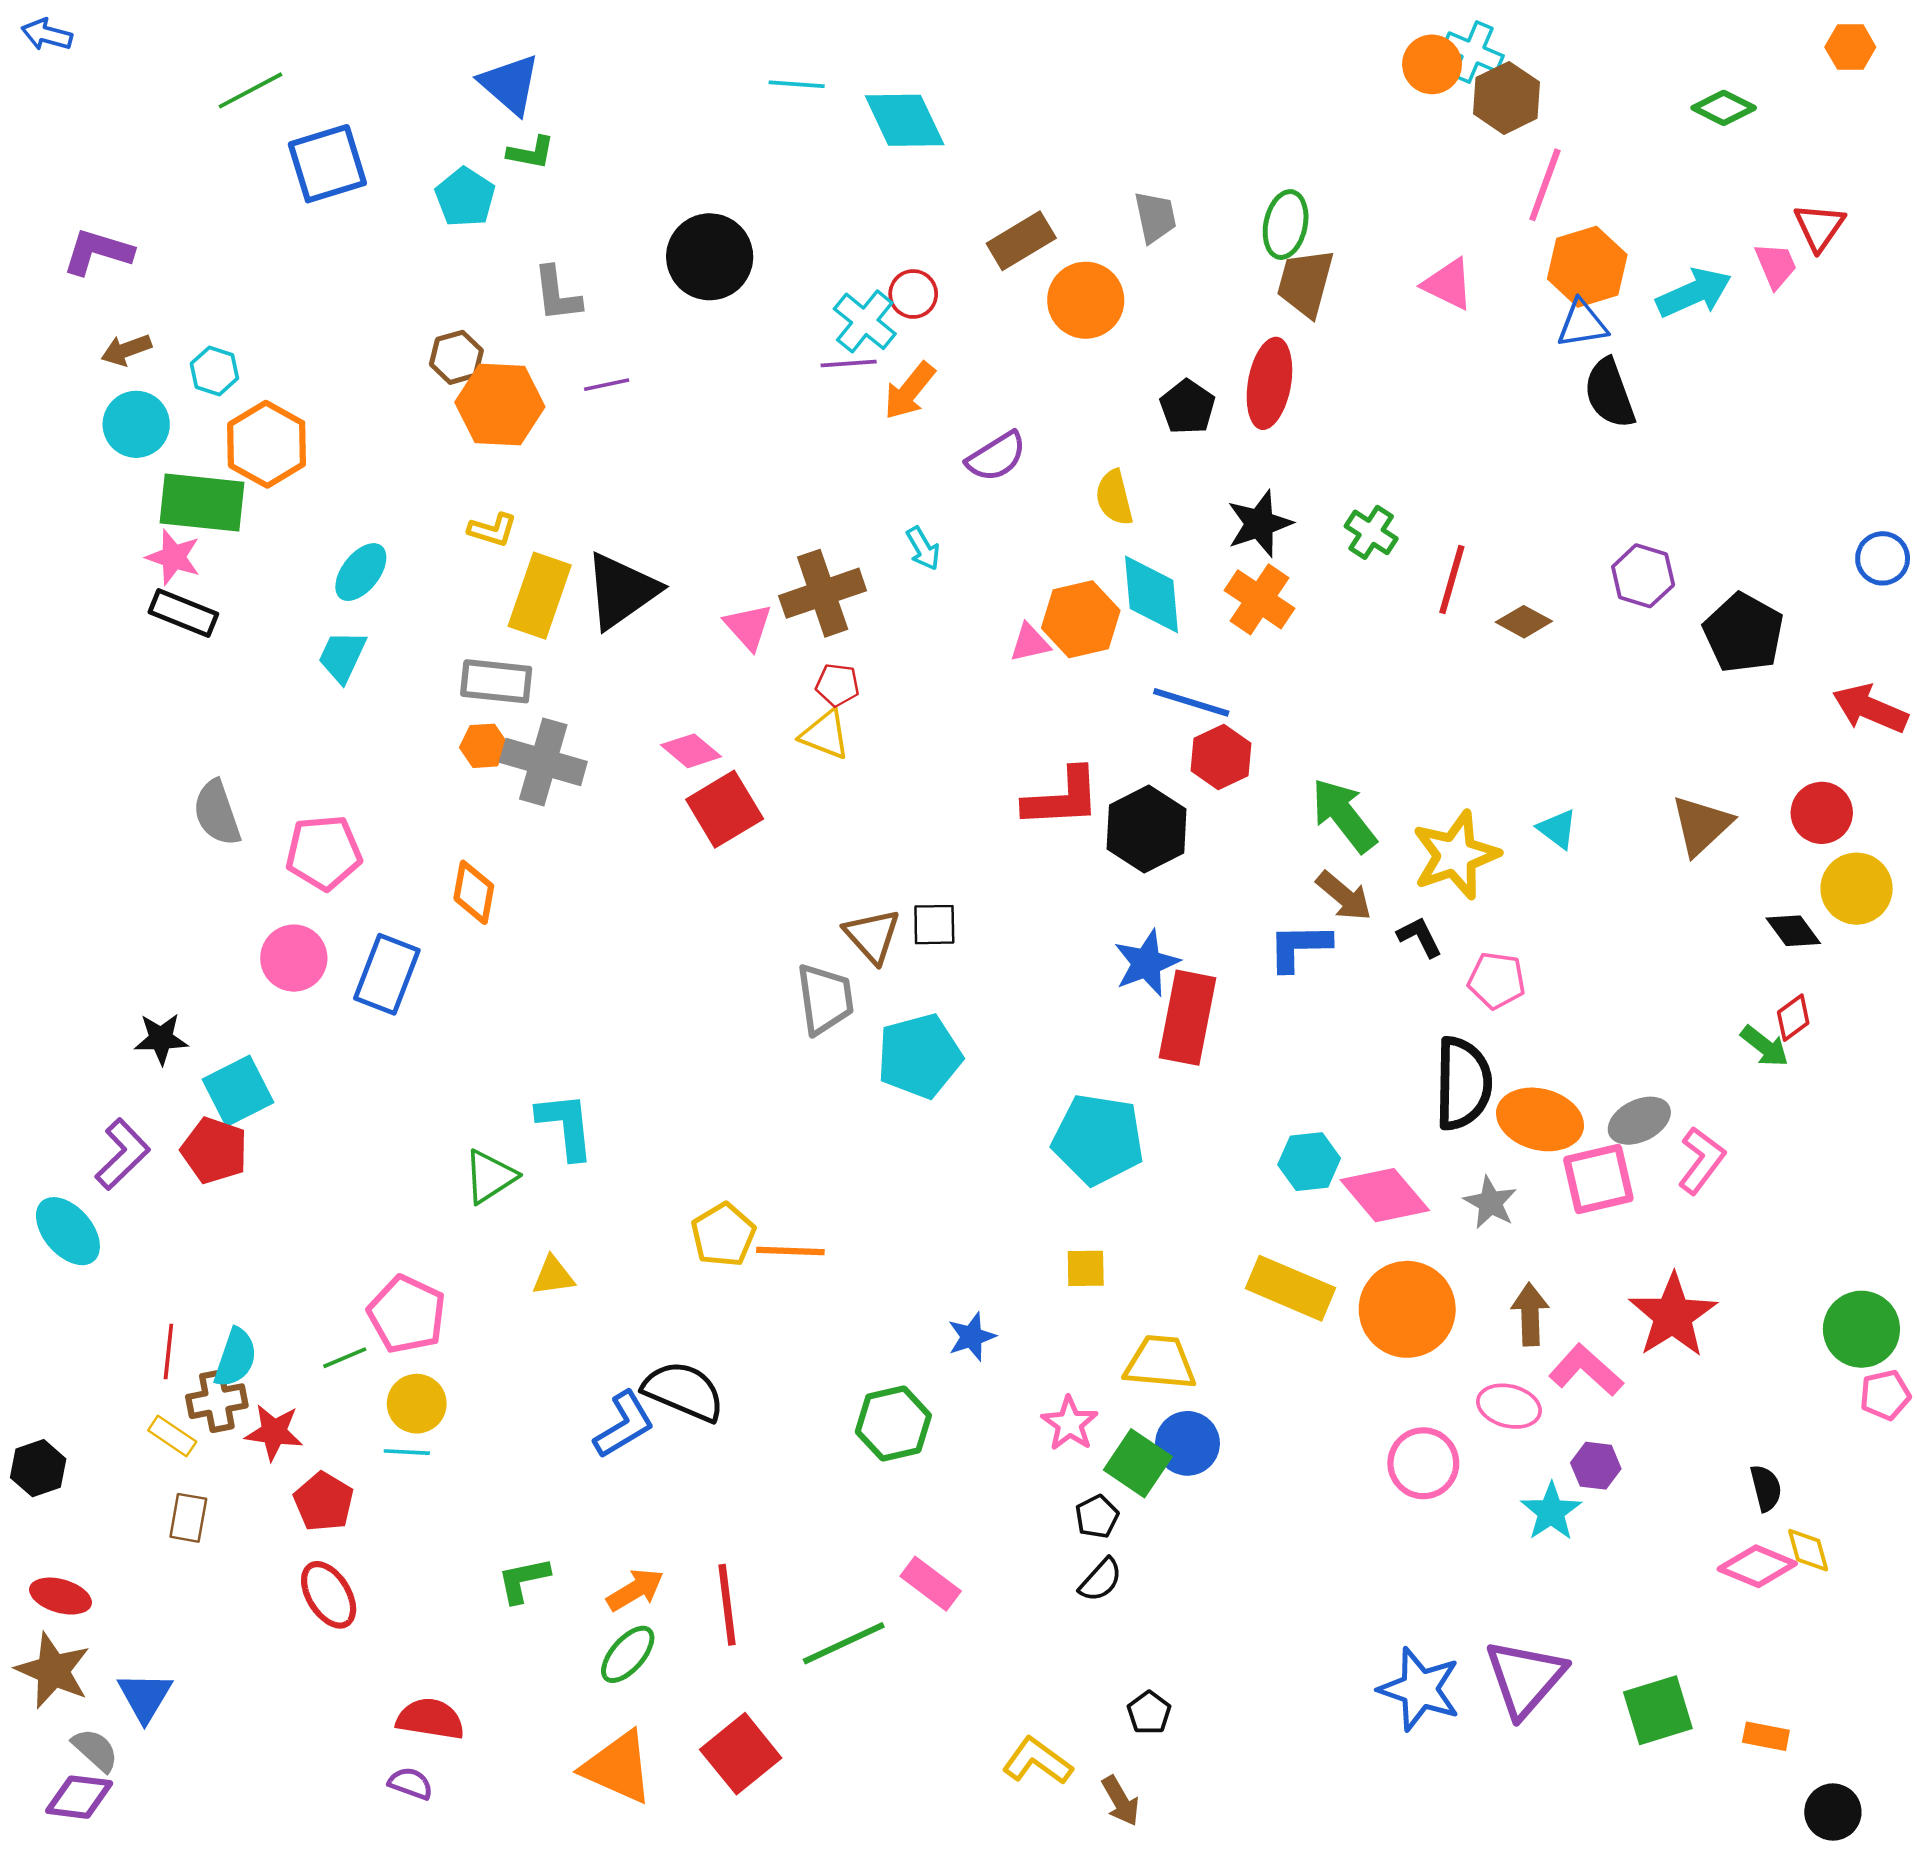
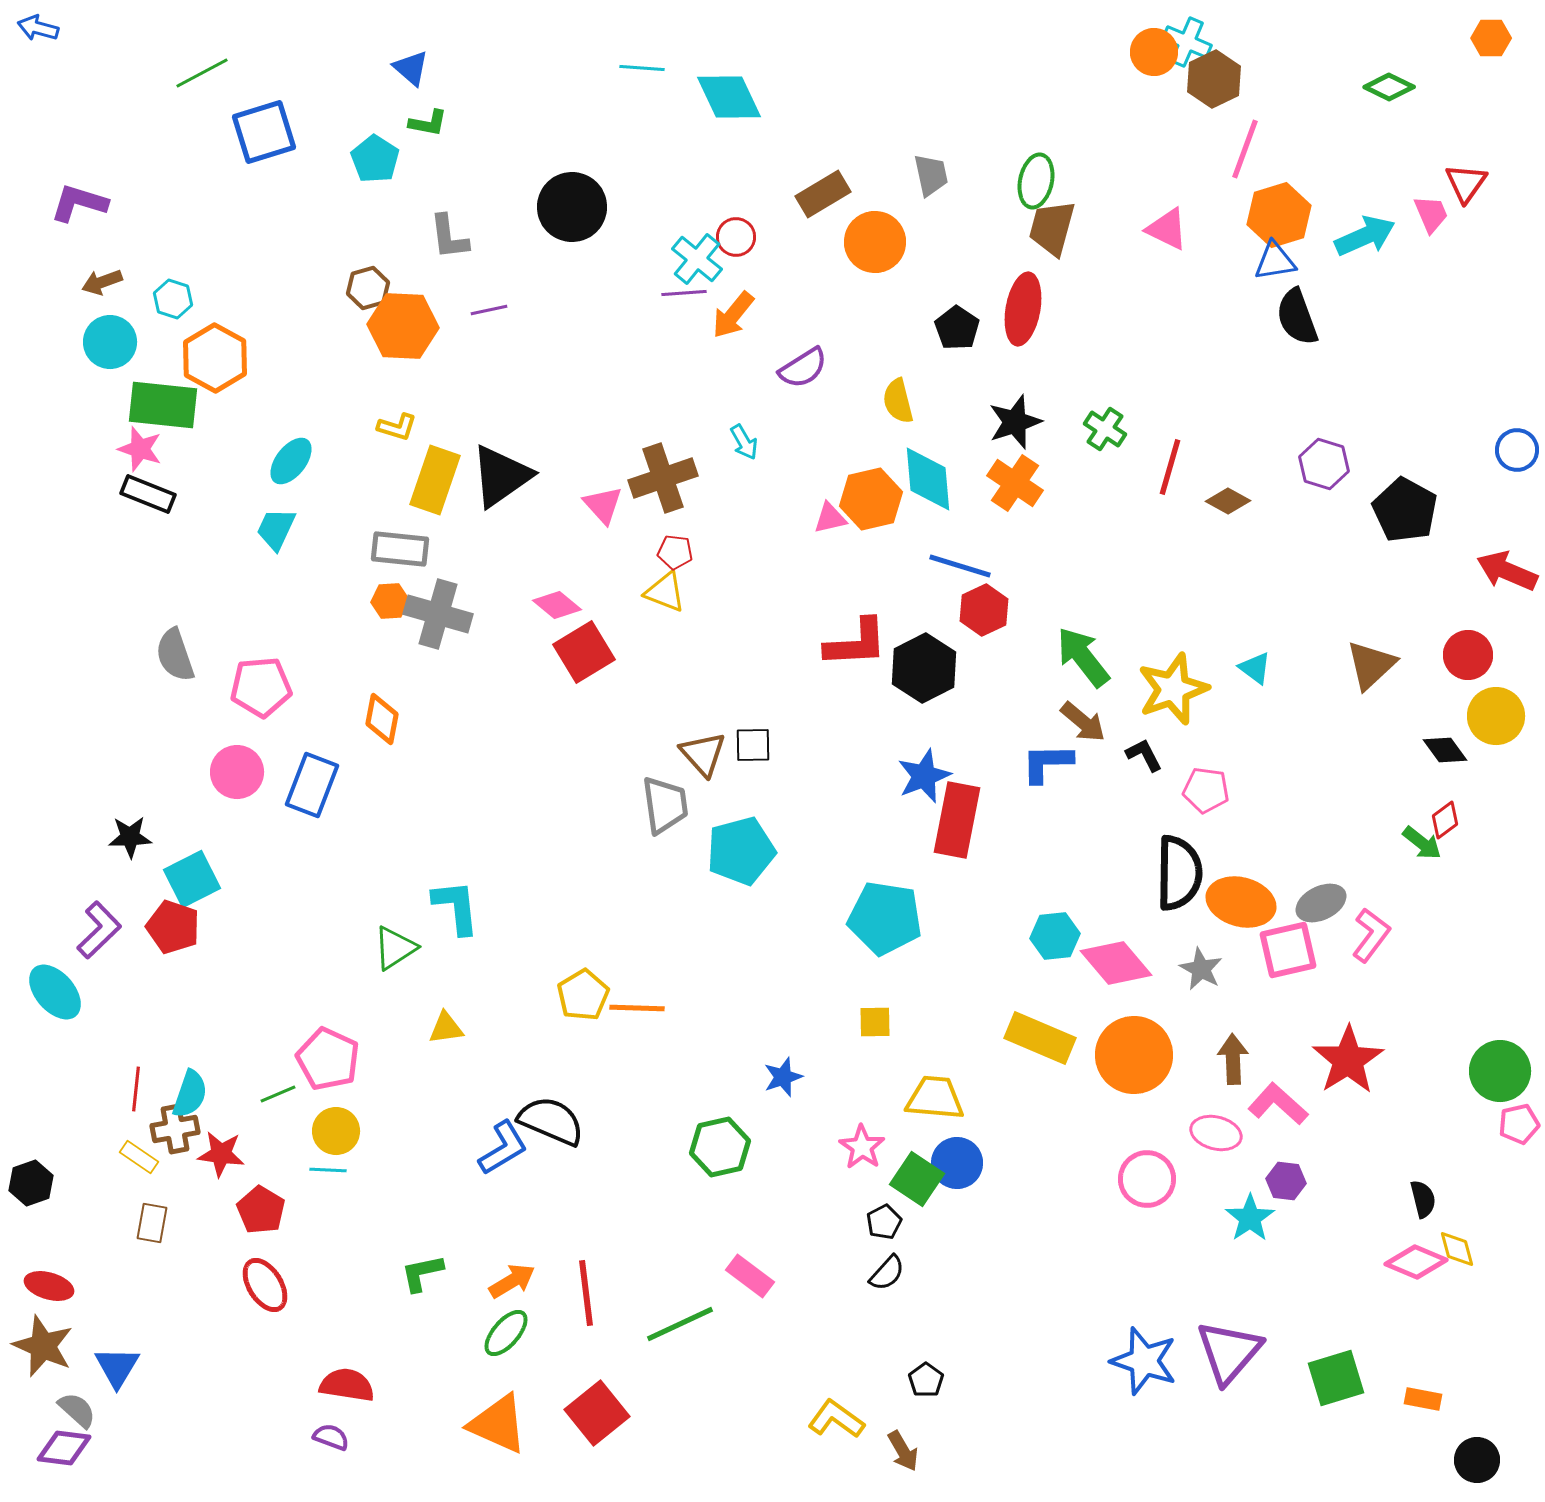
blue triangle: (510, 84) -> (411, 68), size x0.7

